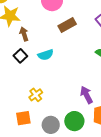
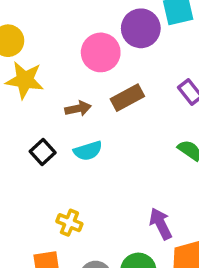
brown arrow: (24, 34) -> (78, 109), moved, turned 96
yellow cross: (36, 95) -> (69, 223), turned -32

